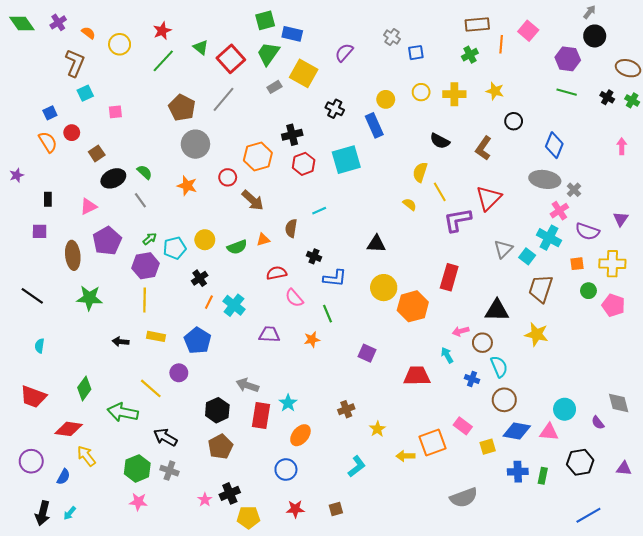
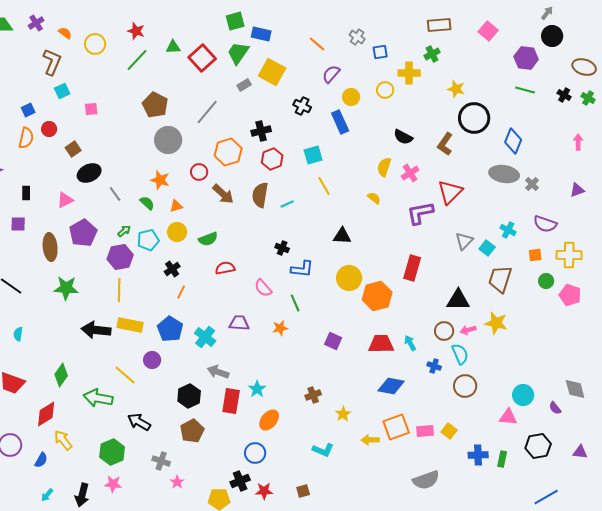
red star: (162, 31) -> (136, 31), turned -30
orange line: (501, 44) -> (317, 44), moved, turned -54
green triangle: (201, 47) -> (173, 47), turned -42
purple semicircle: (344, 53) -> (331, 74), moved
yellow cross: (454, 94) -> (409, 73), moved
gray line: (224, 99) -> (207, 112), moved
black circle: (514, 121) -> (474, 118), size x1.8
orange semicircle: (48, 142) -> (26, 138), turned 45
cyan square: (346, 160) -> (313, 155), size x0.7
green semicircle: (145, 172) -> (147, 203), moved
yellow line: (440, 192) -> (324, 186), moved
pink cross: (559, 211) -> (410, 173), moved
purple triangle: (621, 219) -> (577, 190), moved, turned 35
brown semicircle: (291, 228) -> (260, 195), moved, size x1.4
cyan cross: (549, 238) -> (508, 230), size x0.7
orange triangle: (263, 240) -> (176, 206), moved
red semicircle: (277, 273) -> (225, 268), moved
cyan cross: (234, 305) -> (205, 337), moved
pink arrow: (461, 331) -> (468, 330), moved
yellow rectangle: (156, 336) -> (130, 325), size x1.4
black arrow: (121, 342) -> (96, 330), size x1.8
red trapezoid: (417, 376) -> (381, 344), moved
pink rectangle: (463, 426) -> (425, 431), moved, turned -42
red diamond: (69, 429) -> (46, 414), turned -40
blue diamond: (517, 431) -> (391, 386), moved
yellow square: (488, 447) -> (449, 431), turned -35
cyan L-shape: (357, 466) -> (323, 450), turned 60
gray cross: (169, 471) -> (161, 461), moved
black cross: (230, 493) -> (240, 481), moved
black arrow: (43, 513) -> (82, 495), moved

